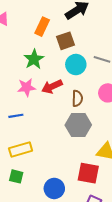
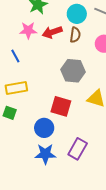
brown semicircle: (77, 98) -> (75, 35), moved
blue line: (16, 116) -> (15, 56), turned 64
red square: (88, 173) -> (61, 106), moved

